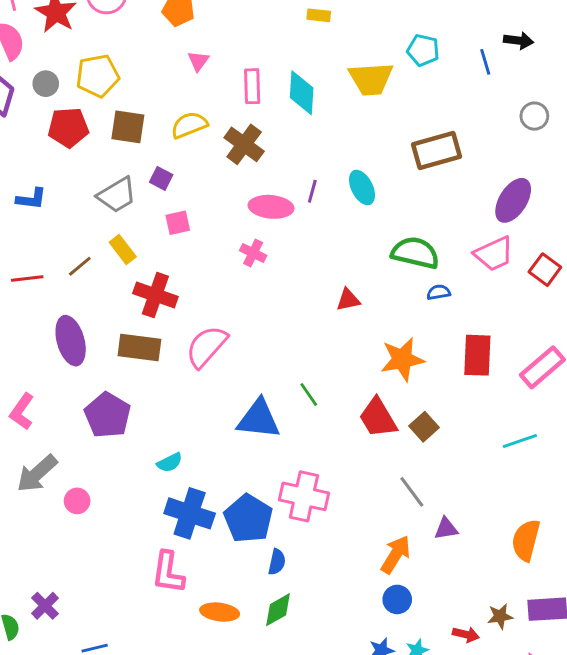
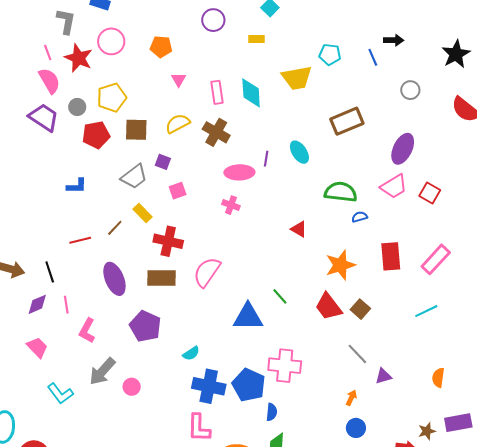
red triangle: (348, 300) -> (299, 229), turned 48
orange semicircle: (526, 540) -> (438, 378), size x0.7
orange arrow: (396, 555) -> (351, 398), size x0.6

